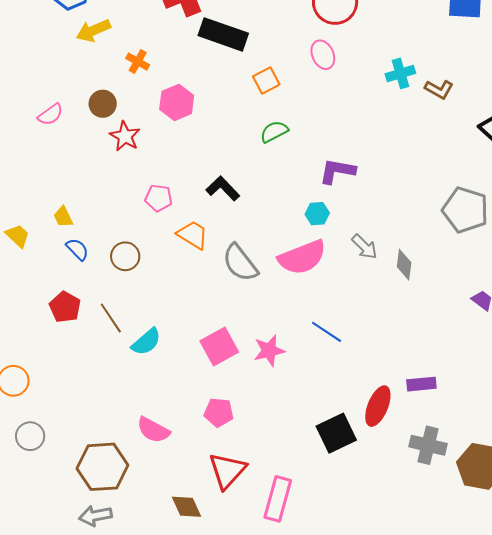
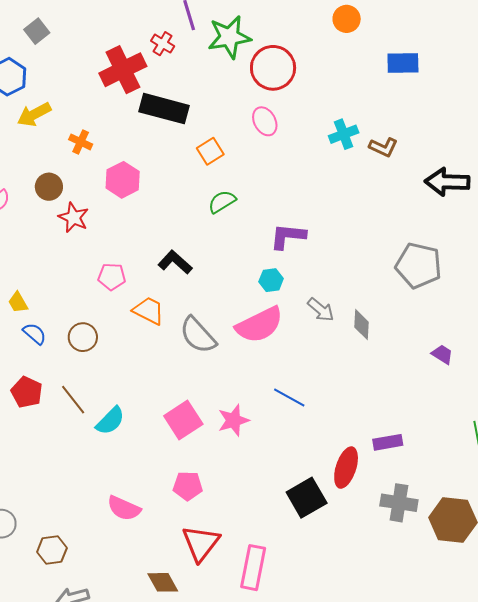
brown hexagon: (102, 467) -> (52, 550), moved, size x0.6

